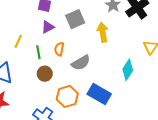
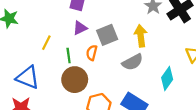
gray square: (75, 19) -> (107, 35), moved
gray semicircle: (81, 63) -> (133, 62), moved
brown circle: (45, 74) -> (75, 80), size x1.5

